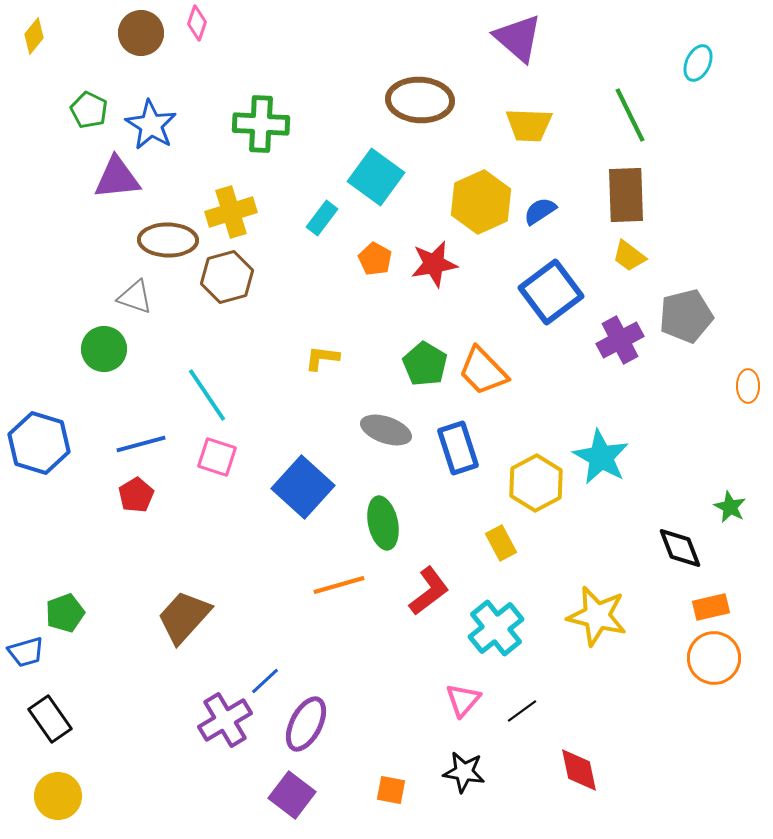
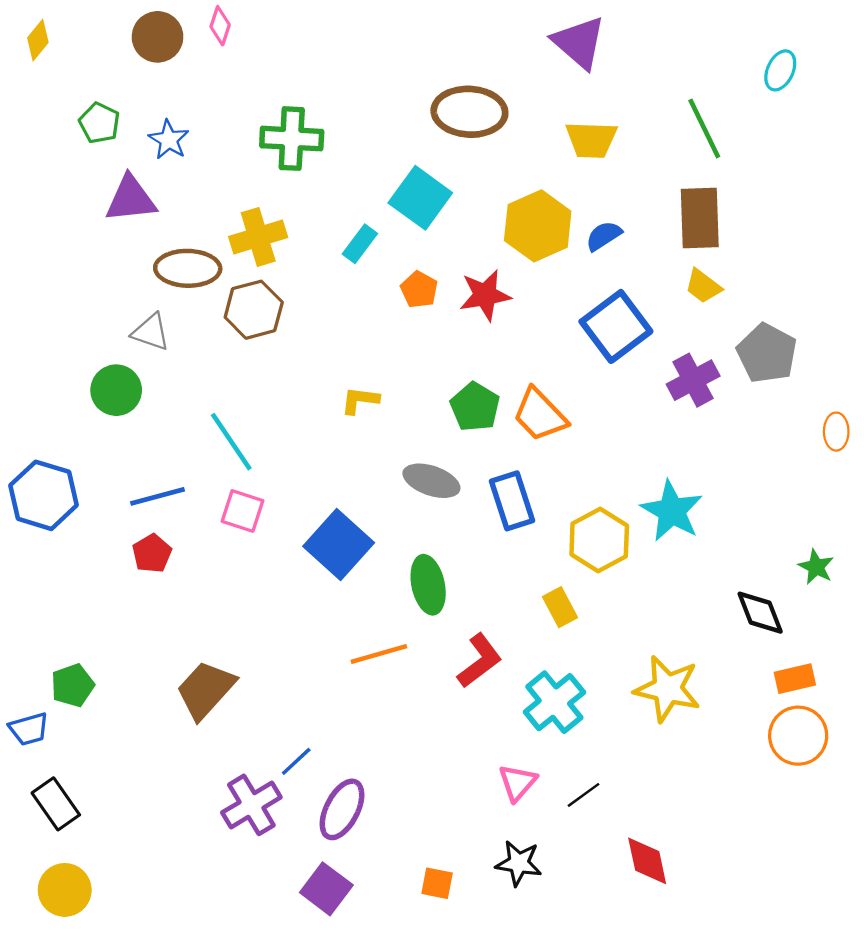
blue star: (151, 125) -> (169, 140), size x0.7
gray pentagon: (686, 316) -> (767, 353), turned -30

